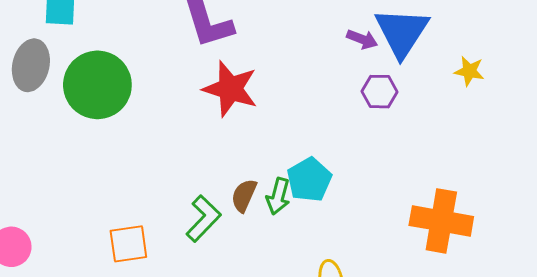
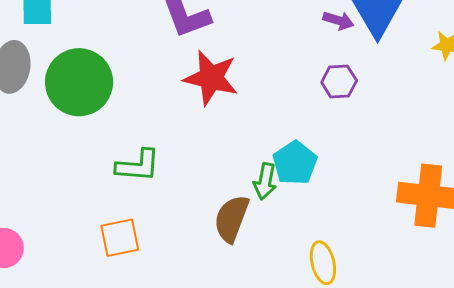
purple hexagon: (380, 92) -> (339, 81), moved
brown semicircle: (244, 195) -> (231, 219), moved, size x1.4
green L-shape: (203, 219) -> (138, 166), moved, turned 54

